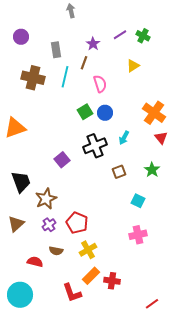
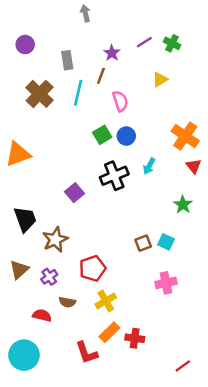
brown cross: (33, 78) -> (40, 94), turned 30
brown square: (119, 172) -> (143, 243), moved
red pentagon: (77, 223) -> (93, 268), turned 30
purple cross: (49, 225) -> (49, 277), moved

